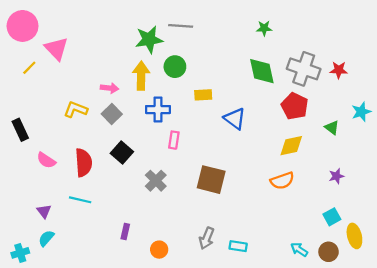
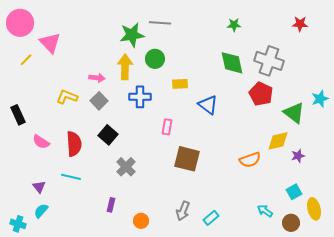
red star: (339, 70) -> (300, 24), moved
green triangle: (332, 128) -> (294, 113), size x1.6
pink rectangle: (174, 140) -> (167, 127), moved
yellow diamond: (291, 146) -> (278, 141), moved
gray cross: (156, 181) -> (126, 167), moved
cyan rectangle: (238, 246) -> (211, 218), turned -49
cyan arrow: (299, 250) -> (265, 211), moved
cyan cross: (20, 253) -> (18, 224), turned 35

